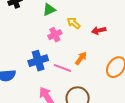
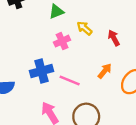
red arrow: (99, 30) -> (114, 38), turned 72
orange arrow: (81, 58) -> (105, 71), moved

